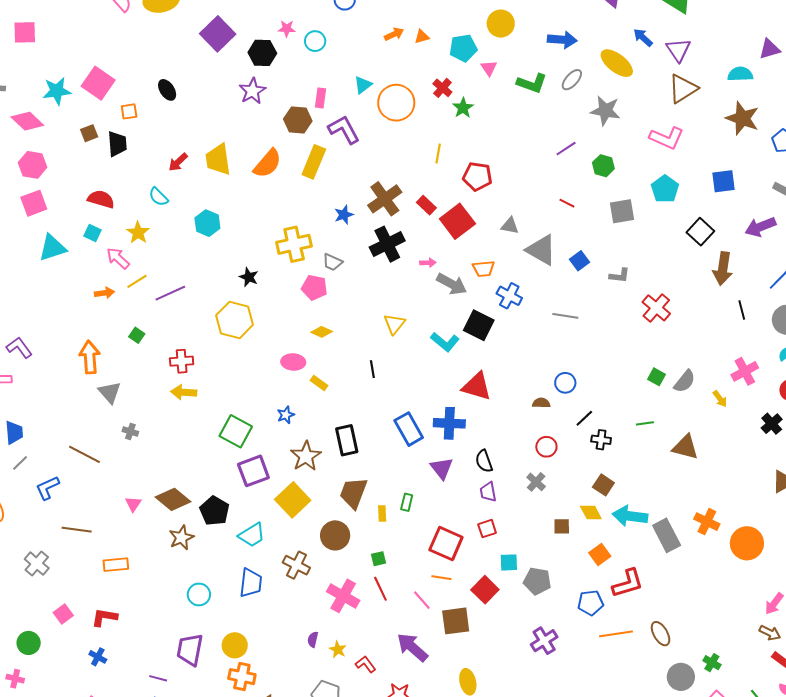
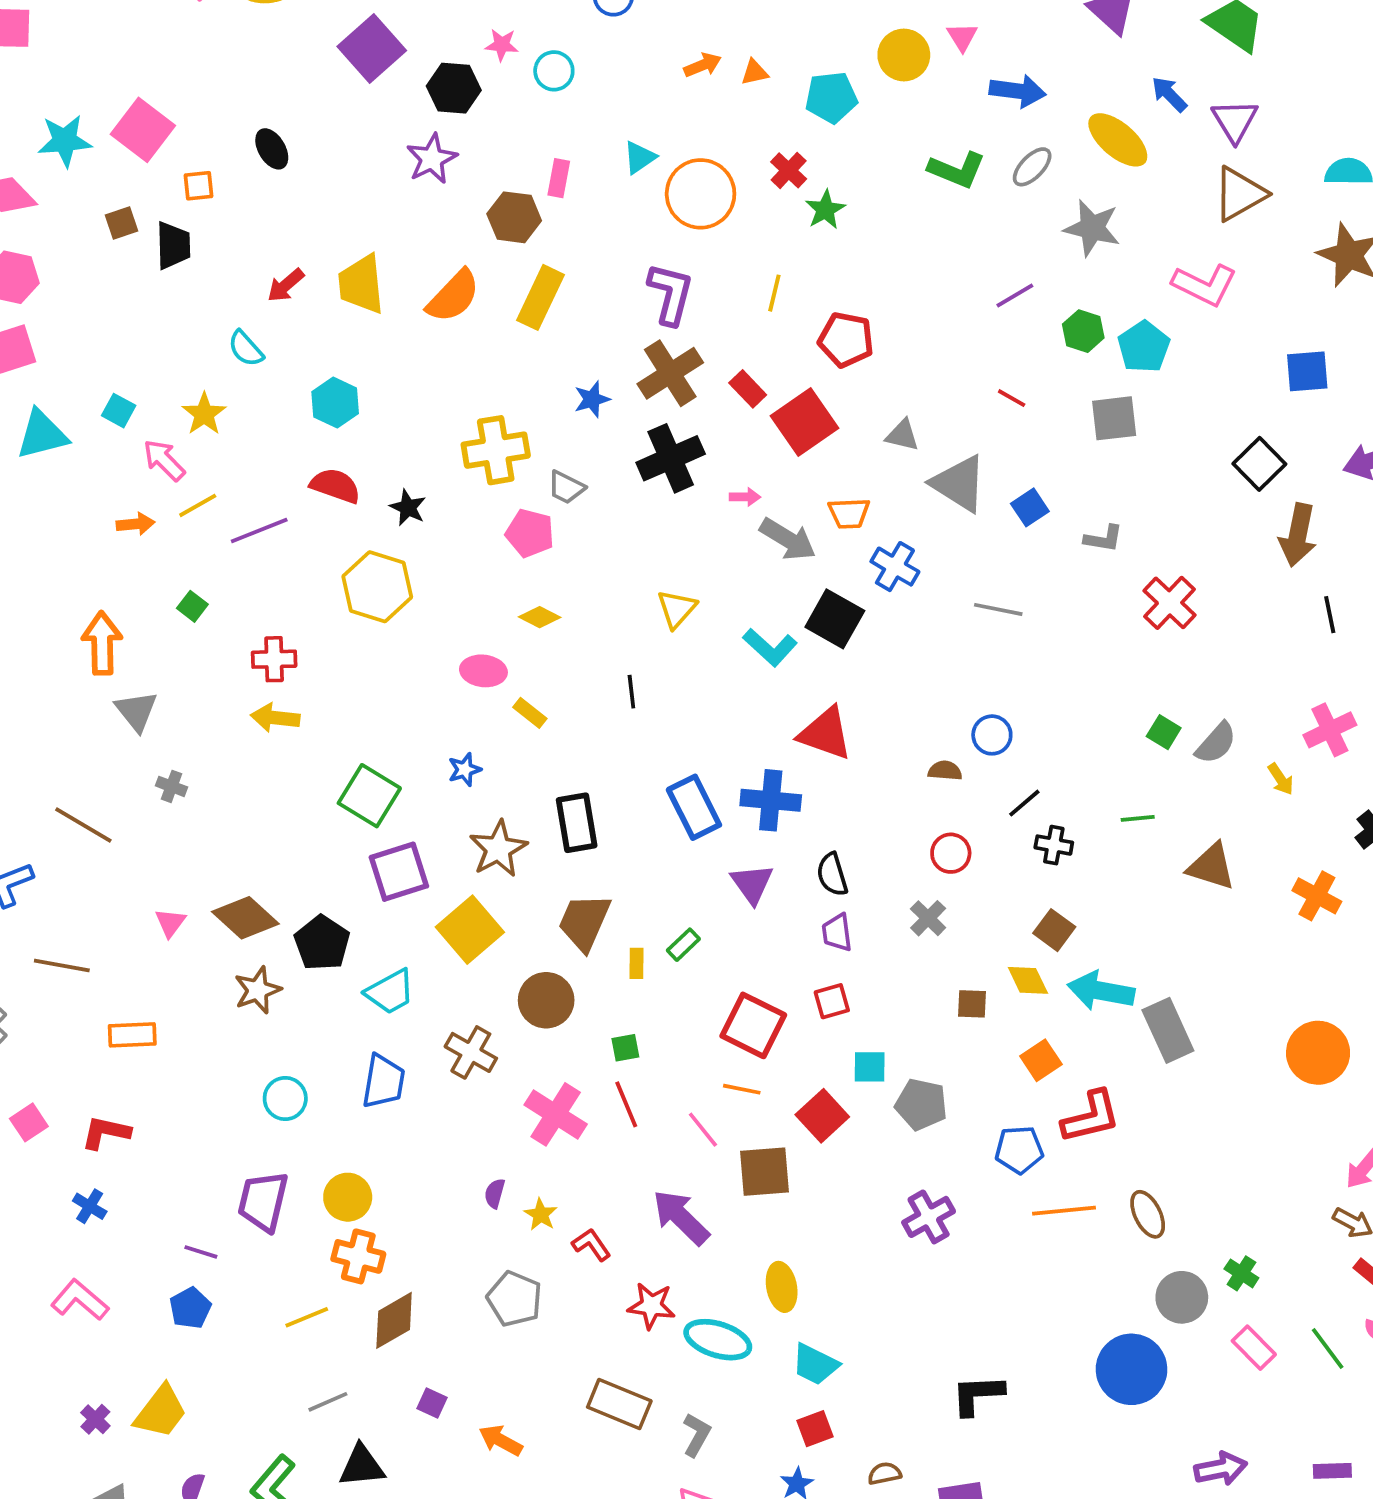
pink triangle: (489, 68) -> (962, 37), moved
purple L-shape: (344, 130) -> (670, 294), moved, turned 40
cyan pentagon: (665, 189) -> (1144, 347), moved
red semicircle: (101, 199) -> (335, 486), moved
green rectangle: (407, 502) -> (683, 945), turned 30
orange cross: (707, 522) -> (1317, 896), moved

